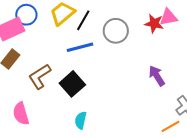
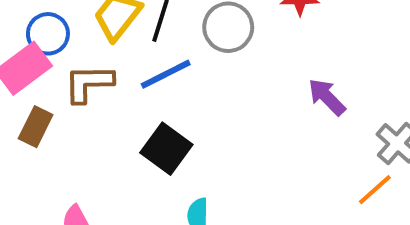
brown L-shape: (40, 76) -> (89, 83), moved, turned 44

